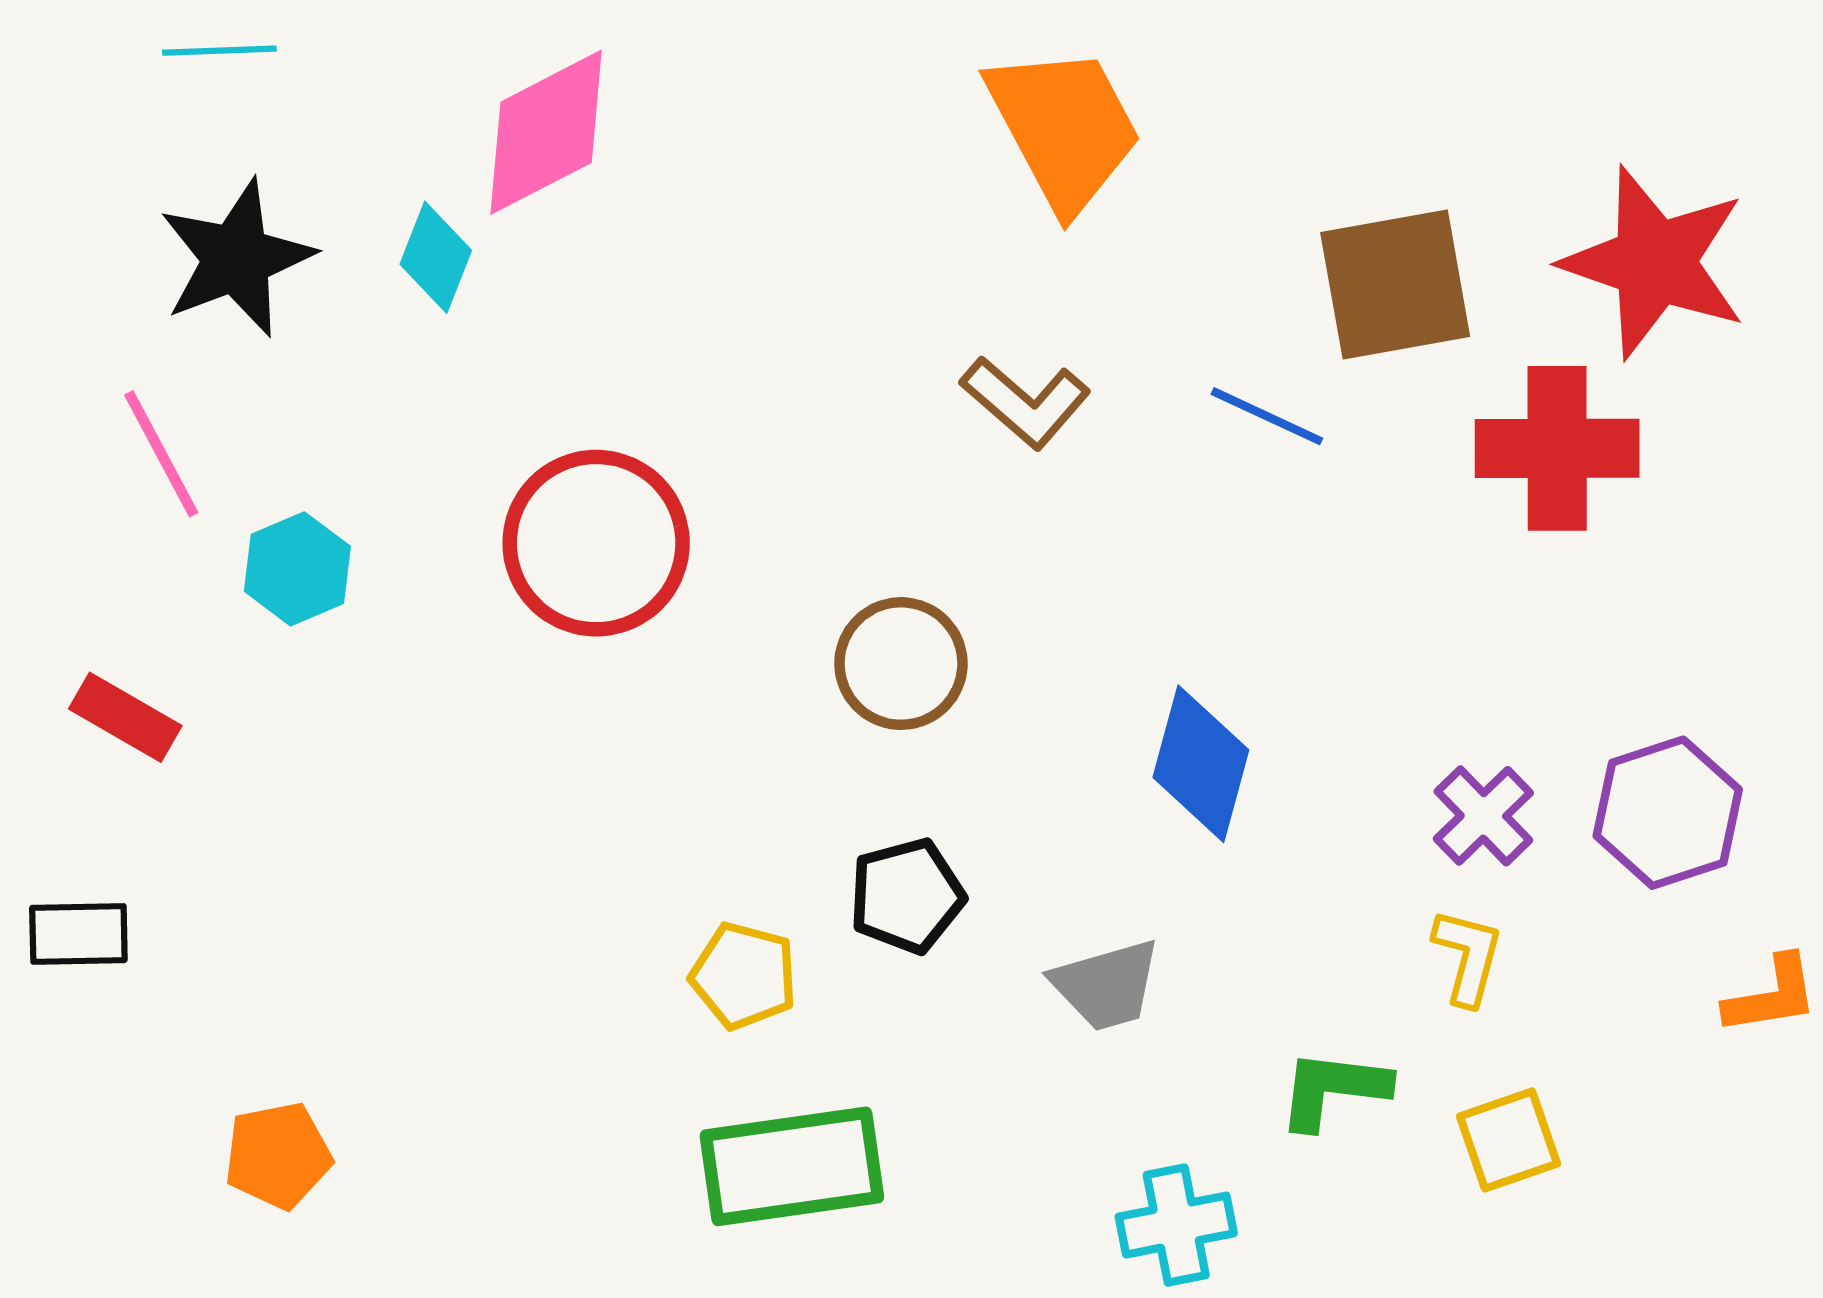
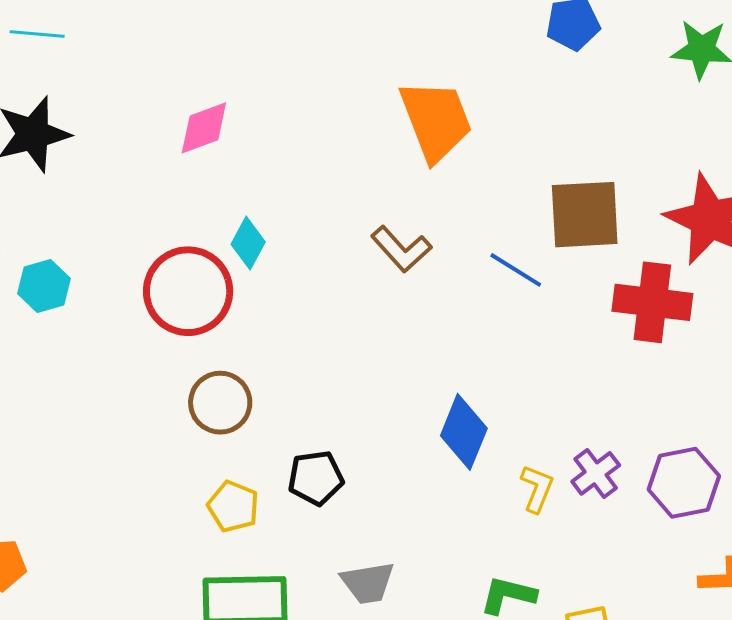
pink diamond: (546, 132) -> (204, 128), moved, size x0.7
cyan diamond: (436, 257) -> (248, 243), moved
brown circle: (901, 664) -> (220, 403), moved
yellow L-shape: (1468, 957) -> (537, 489), moved
gray trapezoid: (1106, 985) -> (368, 583), moved

